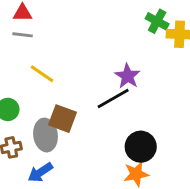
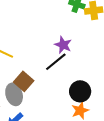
brown square: (62, 119) -> (24, 81), turned 30

